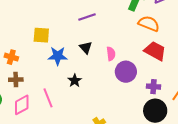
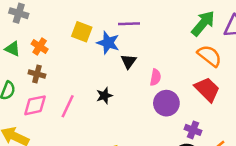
purple line: (87, 17) -> (129, 24), moved
blue star: (58, 56) -> (108, 43), moved
pink line: (48, 98) -> (68, 106), turned 30

